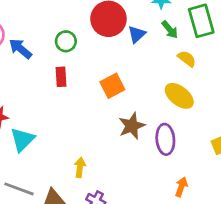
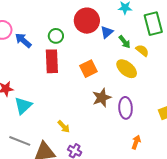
green arrow: (170, 30) -> (125, 42), moved
red rectangle: (61, 77) -> (52, 61), size x1.6
yellow ellipse: (179, 96) -> (127, 69), moved
yellow arrow: (80, 167) -> (64, 127), turned 128

